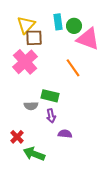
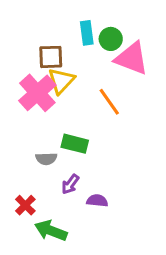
yellow triangle: (26, 25) -> (61, 81), moved
purple arrow: (51, 116) -> (70, 184), moved, turned 48

